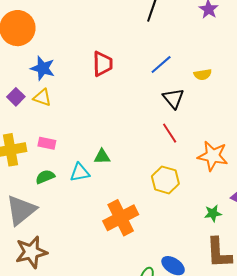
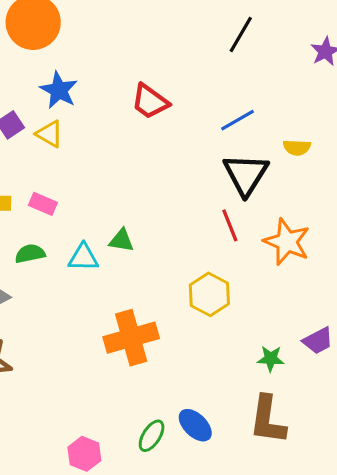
red trapezoid: (103, 64) -> (150, 101), turned 116
black triangle: (173, 98) -> (246, 174), size x1.4
orange star: (213, 156) -> (287, 242), moved

